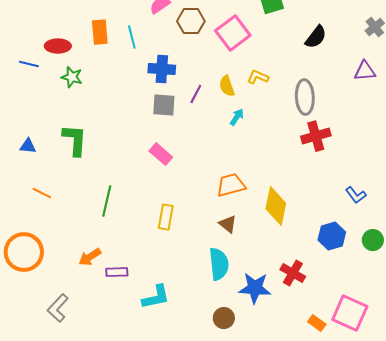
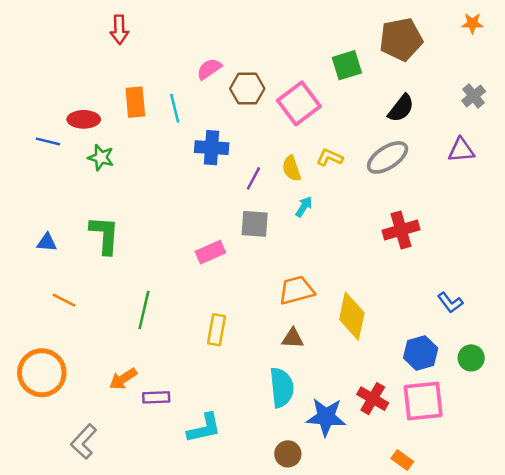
gray ellipse: (305, 97) -> (387, 157), moved, turned 60
gray square: (164, 105) -> (255, 224), moved
pink rectangle: (161, 154) -> (210, 252), turned -65
brown triangle: (228, 224) -> (293, 338), turned -36
pink square: (350, 313) -> (423, 401), moved, turned -30

